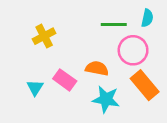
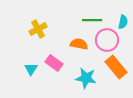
cyan semicircle: (147, 18) -> (123, 22), moved
orange semicircle: (97, 68) -> (79, 44), moved

